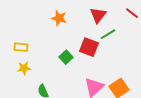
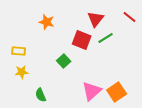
orange star: (59, 18) -> (47, 22), moved
red square: (89, 47) -> (82, 40), moved

